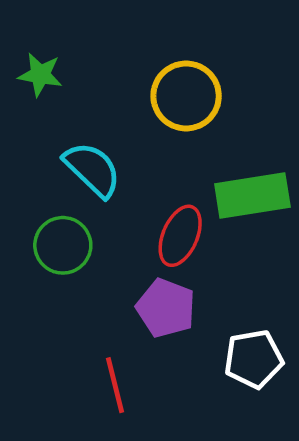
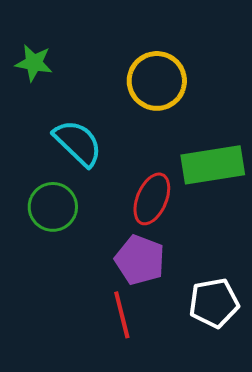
red line: (115, 385) -> (122, 315), moved

